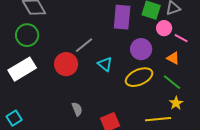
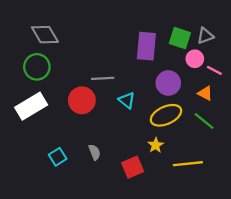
gray line: (84, 45) -> (103, 78), turned 36
yellow star: (176, 103) -> (156, 145), moved
cyan square: (14, 118) -> (58, 157), moved

